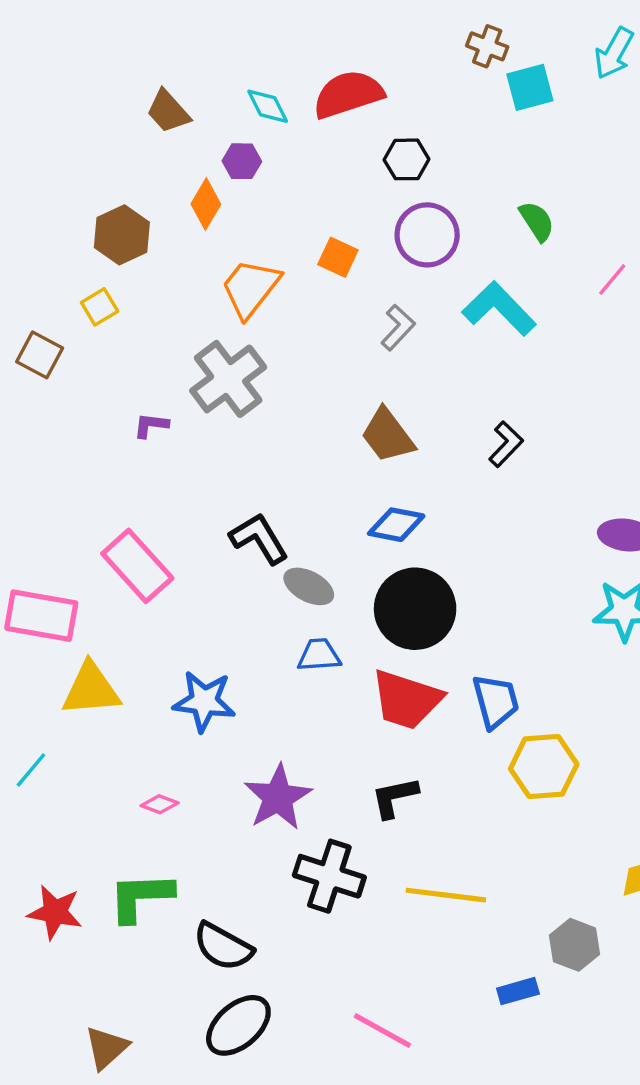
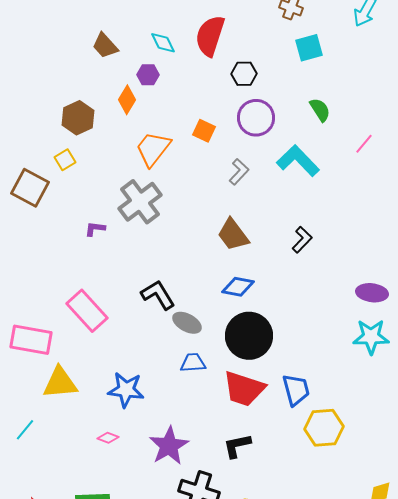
cyan square: (530, 87) -> (309, 48), moved
red semicircle: (348, 94) -> (210, 36), turned -54
brown square: (40, 355) -> (30, 188), size x1.4
pink diamond: (160, 804) -> (108, 438), moved

